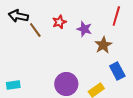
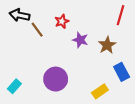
purple star: (84, 29) -> (80, 40), moved
purple circle: (66, 84) -> (56, 79), moved
cyan rectangle: (13, 85) -> (14, 86), turned -40

